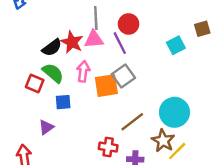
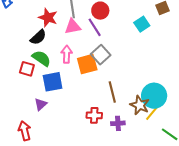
red star: (72, 42) -> (48, 18), moved
blue square: (63, 102) -> (53, 82), size x1.5
cyan circle: (174, 112) -> (154, 96), moved
brown line: (132, 122) -> (112, 92), turned -60

